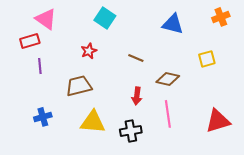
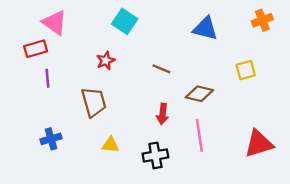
brown trapezoid: (79, 86) -> (94, 102), turned 88
yellow triangle: (93, 122) -> (110, 145), size x0.6

